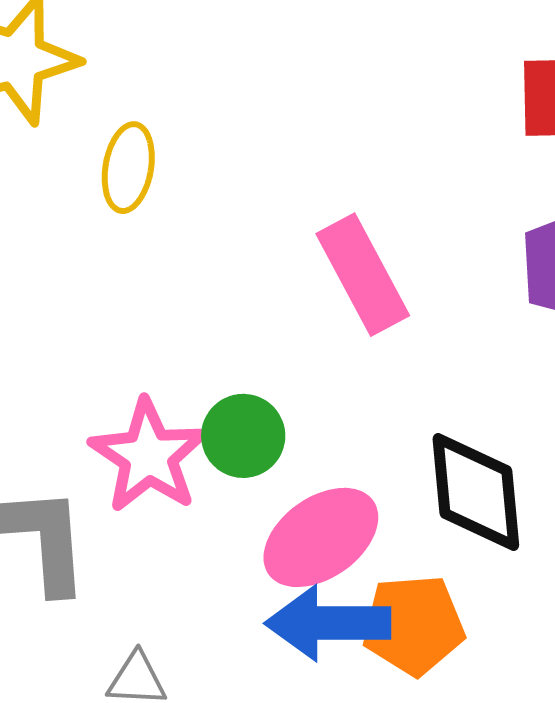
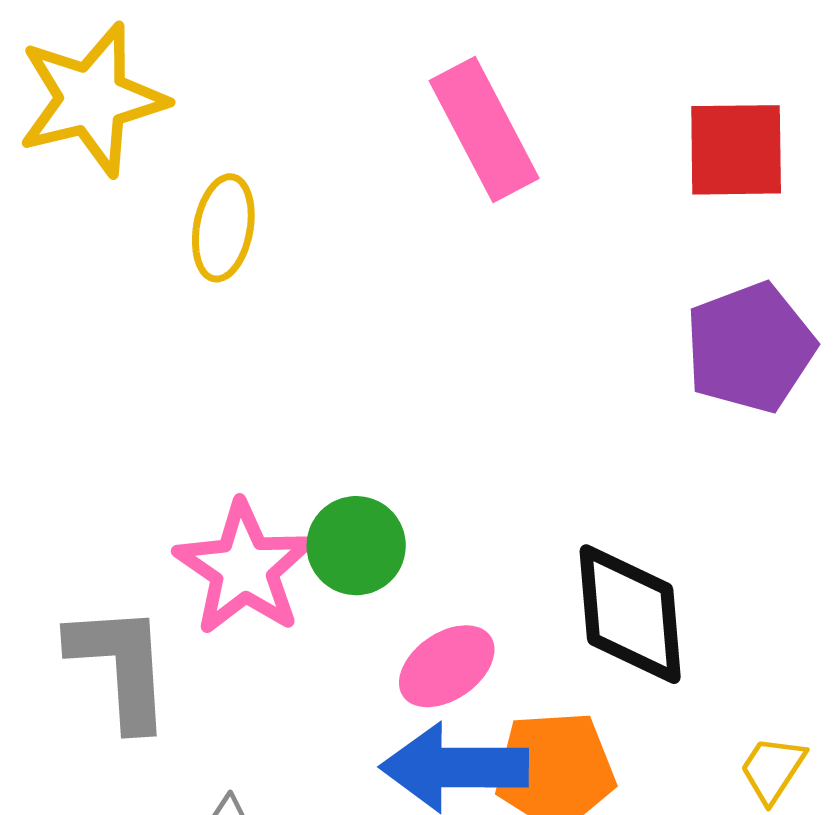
pink rectangle: (363, 275) -> (484, 129), moved
pink ellipse: (321, 537) -> (447, 666), size x0.7

